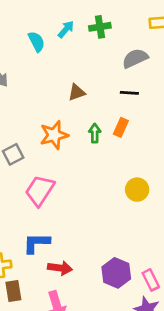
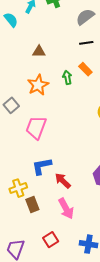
brown triangle: (77, 92) -> (39, 52), moved, turned 32
orange rectangle: (121, 127) -> (85, 69), turned -56
red arrow: (60, 268) -> (63, 181), turned -132

